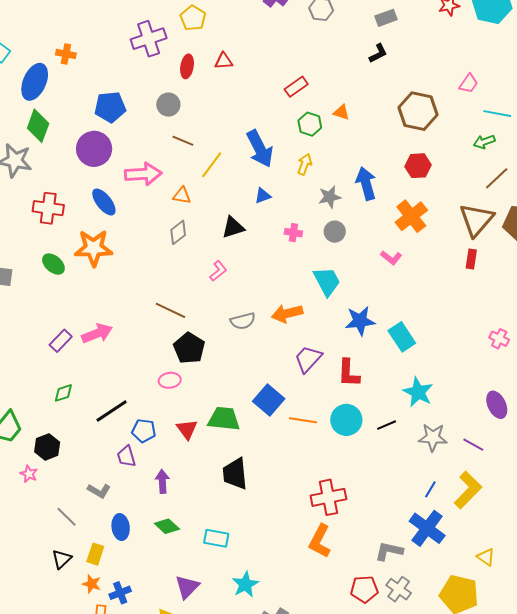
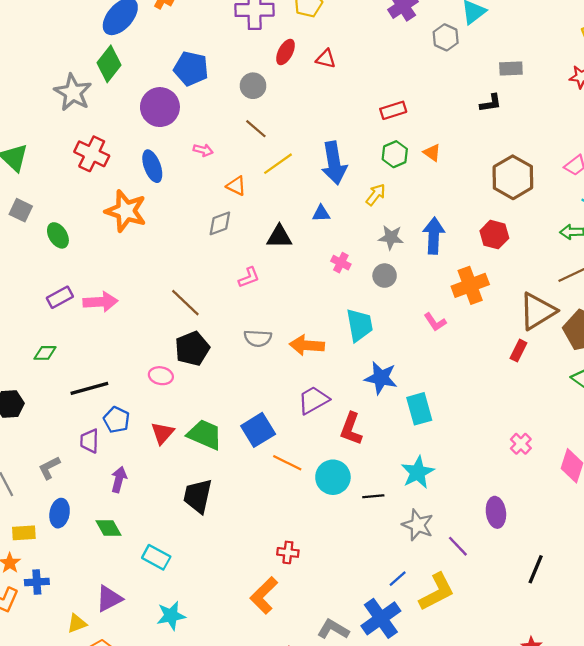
pink arrow: (143, 174) -> (203, 150), size x0.5
green ellipse: (53, 264) -> (58, 235), moved
gray L-shape: (99, 491) -> (49, 468), turned 105
red cross: (328, 497) -> (288, 552), size x0.6
yellow rectangle: (95, 554) -> (24, 533), turned 50

